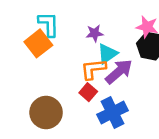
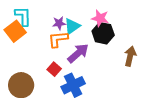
cyan triangle: (107, 54) -> (72, 26), moved
orange L-shape: (93, 69) -> (58, 39), moved

